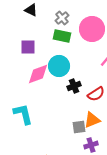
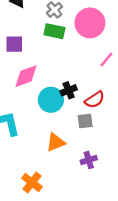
cyan circle: (59, 66) -> (51, 100), moved
orange triangle: (92, 120) -> (56, 142), moved
gray square: (79, 127) -> (85, 121), moved

